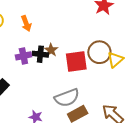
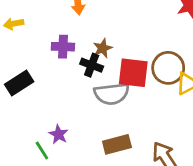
black cross: (40, 54) -> (92, 65), moved
gray semicircle: (67, 98) -> (112, 94), moved

